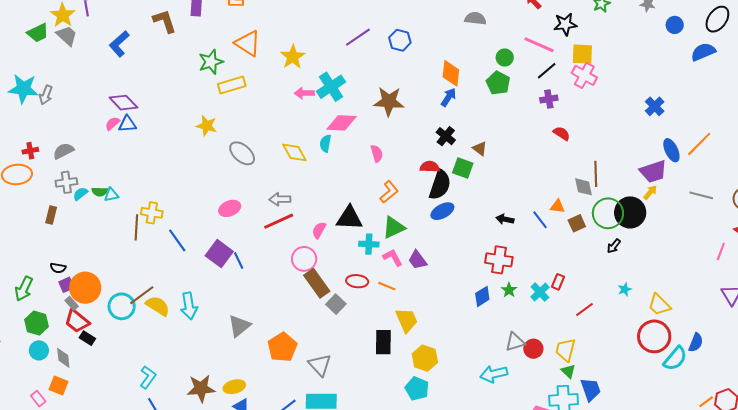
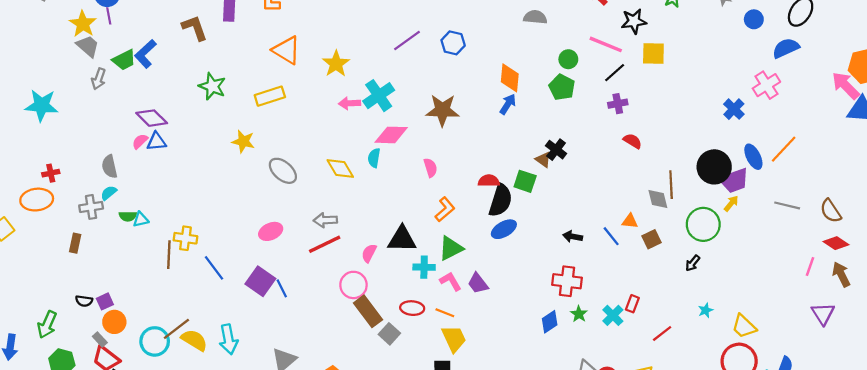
green trapezoid: (38, 33) -> (124, 60), moved
green star: (211, 62) -> (212, 86), moved, turned -30
pink cross: (584, 75) -> (766, 85), moved, turned 30
gray arrow: (46, 95) -> (99, 79), moved
black cross: (446, 136) -> (556, 150), moved
gray semicircle: (63, 151) -> (110, 167), moved, turned -75
cyan semicircle: (80, 194) -> (109, 193), moved
black circle: (630, 212) -> (714, 167), moved
green circle: (608, 213) -> (703, 224), moved
purple square: (66, 285) -> (105, 301), moved
orange circle: (85, 288) -> (114, 322), size x0.7
yellow trapezoid: (407, 320) -> (454, 339), moved

